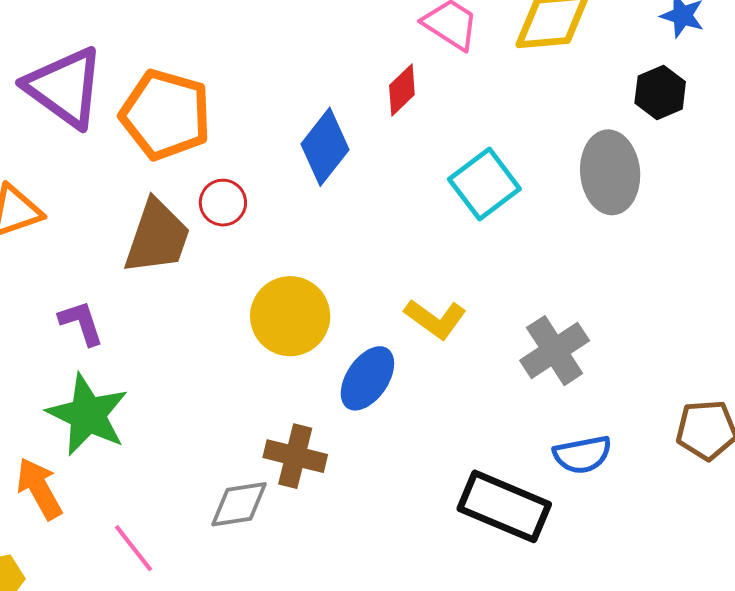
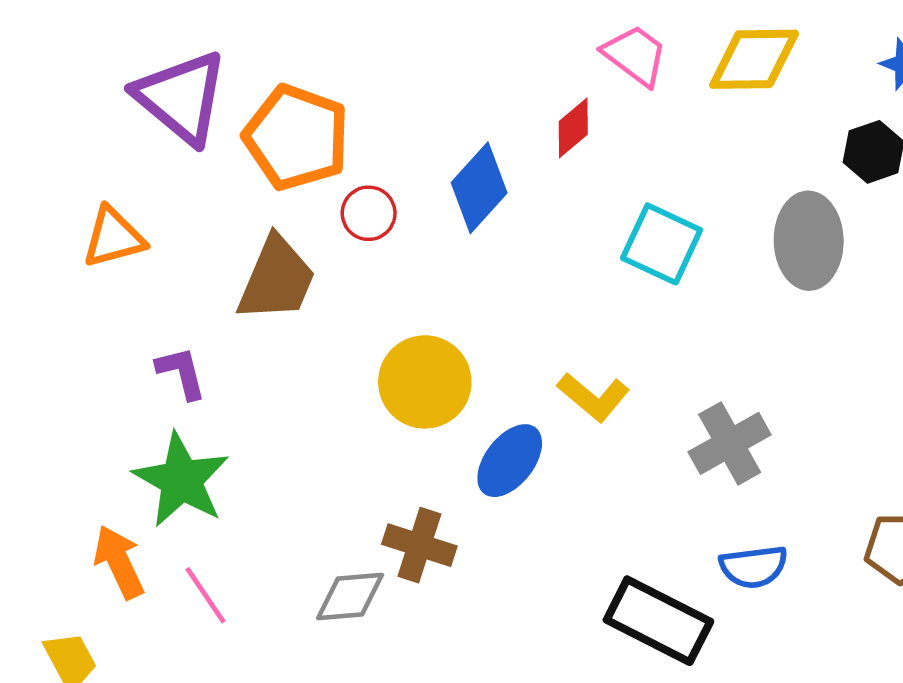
cyan square: (484, 184) -> (662, 244), turned -32
red circle: (223, 203) -> (369, 213), moved
pink line: (134, 548) -> (205, 595), moved

